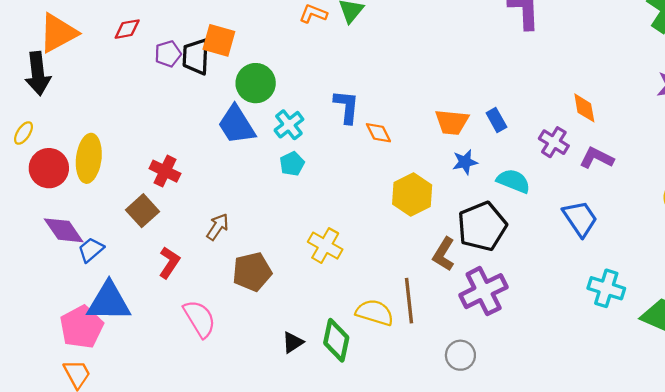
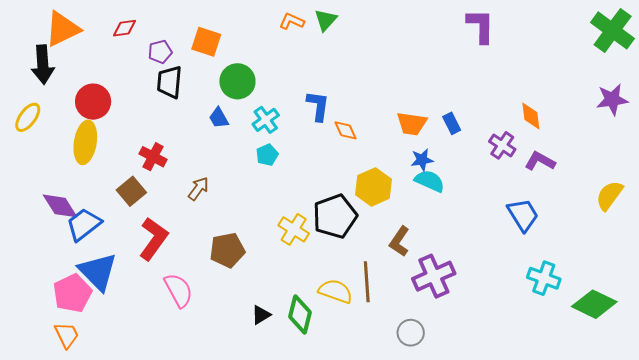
black trapezoid: (196, 57) -> (169, 82), moved
blue trapezoid: (236, 125) -> (219, 118), size x0.6
yellow ellipse: (23, 133) -> (28, 117), size x1.4
red circle: (49, 168) -> (93, 102), moved
cyan semicircle: (513, 181) -> (430, 181), moved
black pentagon: (482, 226) -> (335, 216), moved
brown arrow: (218, 227) -> (198, 189), moved
blue trapezoid: (91, 250) -> (84, 224), size x1.5
red L-shape: (169, 263) -> (153, 239), size x1.5
blue triangle: (109, 302) -> (98, 272), turned 42

